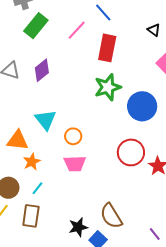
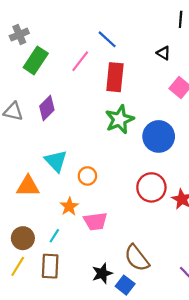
orange star: (32, 162) -> (69, 206), moved
pink trapezoid: (75, 164) -> (95, 221), moved

